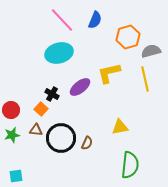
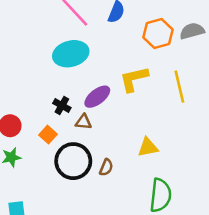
gray semicircle: (151, 51) -> (192, 31), moved
orange square: (41, 109) -> (48, 135), moved
brown triangle: (36, 130) -> (83, 122), moved

